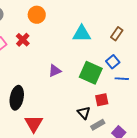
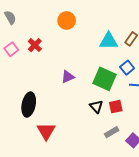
orange circle: (37, 15) -> (67, 20), moved
cyan triangle: (82, 34) -> (109, 41), moved
black triangle: (84, 113) -> (96, 107), moved

